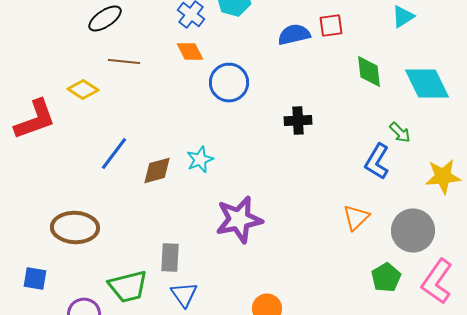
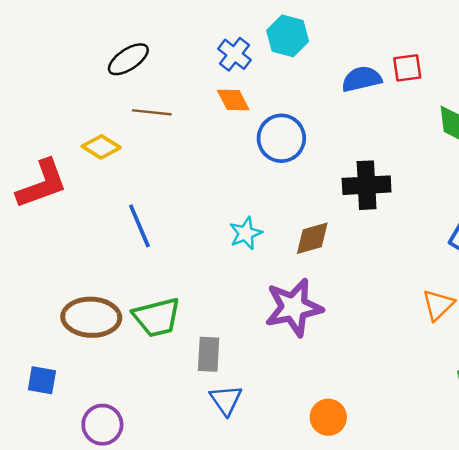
black cross: (298, 120) -> (367, 185), size x1.4
blue line: (114, 154) -> (139, 226), turned -60
brown diamond: (157, 170) -> (312, 238), moved
green trapezoid: (128, 286) -> (157, 317), moved

